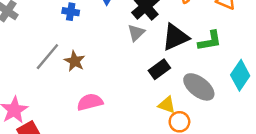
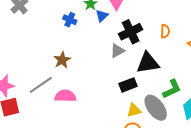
green L-shape: (210, 41) -> (172, 89), moved, turned -30
gray line: (47, 57) -> (41, 85), moved
yellow triangle: (167, 105) -> (134, 110), moved, turned -49

